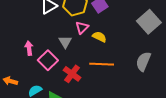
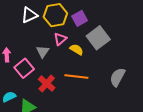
gray square: (149, 22) -> (98, 38), moved

